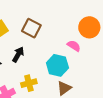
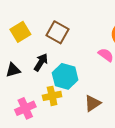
cyan hexagon: (57, 65) -> (65, 76), moved

